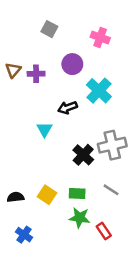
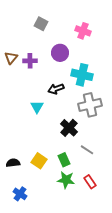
cyan cross: (99, 91) -> (82, 75), turned -30
gray cross: (112, 145) -> (90, 105), moved
gray line: (111, 190) -> (87, 150), moved
green rectangle: (77, 193) -> (64, 160), turned 64
red rectangle: (104, 231) -> (90, 182), moved

